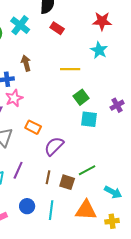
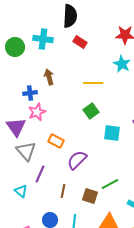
cyan cross: (20, 25) -> (43, 39), turned -30
green square: (81, 97) -> (91, 111), moved
purple line: (18, 170) -> (40, 174), moved
brown line: (48, 177) -> (63, 191), moved

